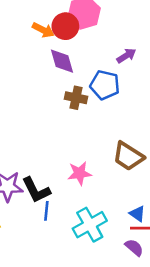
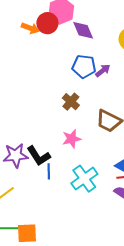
purple arrow: (126, 56) -> (103, 70), moved
purple diamond: (62, 61) -> (83, 30), moved
brown cross: (76, 98) -> (71, 102), moved, turned 36

